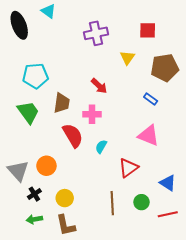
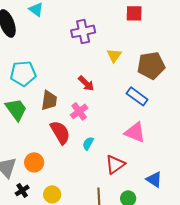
red square: (148, 30) -> (134, 13), moved
blue rectangle: (151, 99) -> (137, 96), size x1.5
pink cross: (92, 114) -> (79, 111), turned -36

